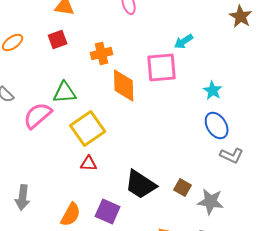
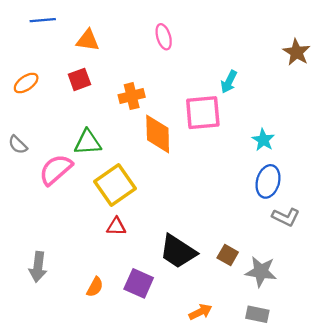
cyan arrow: (184, 42) -> (229, 82), turned -30
blue ellipse: (217, 126) -> (268, 181), turned 48
orange semicircle: (71, 214) -> (95, 287), size x0.7

